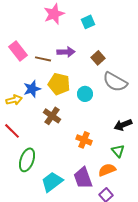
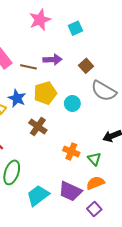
yellow pentagon: (59, 84) -> (45, 93), turned -30
blue star: (32, 89) -> (17, 98), turned -30
green triangle: (118, 151) -> (94, 159), moved
purple trapezoid: (83, 178) -> (70, 191), turned -45

